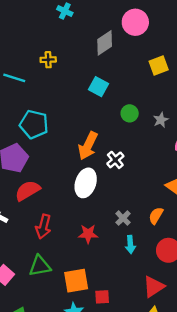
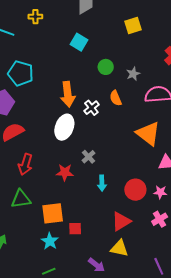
orange arrow: (88, 146) -> (68, 94), turned -35
orange semicircle: (156, 216) -> (116, 98), moved, turned -56
gray cross: (123, 218) -> (89, 157), moved

